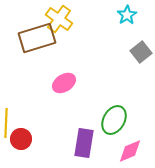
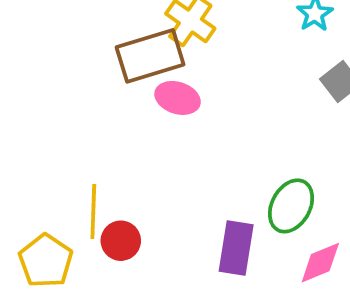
pink ellipse: (64, 83) -> (178, 98), moved, turned 50

